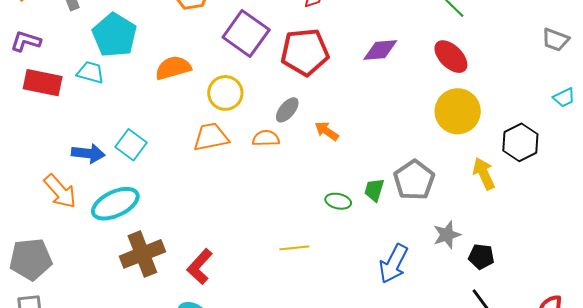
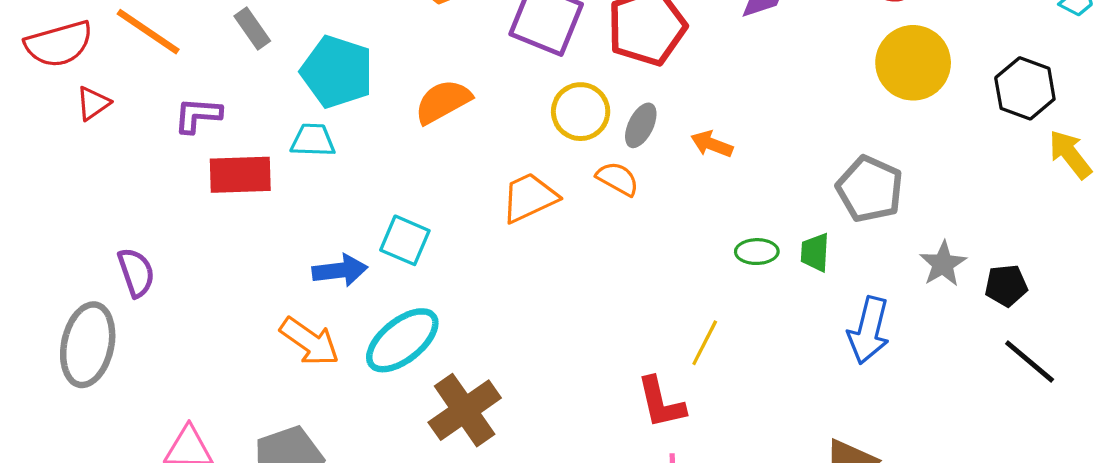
yellow circle: (225, 93) -> (581, 112), moved
orange semicircle: (266, 138) -> (618, 179), turned 44
yellow arrow: (484, 174) -> (1070, 154), moved
green trapezoid: (374, 190) -> (815, 252), moved
yellow line: (294, 248) -> (705, 343), turned -44
red L-shape: (200, 267) -> (661, 403), moved, turned -42

